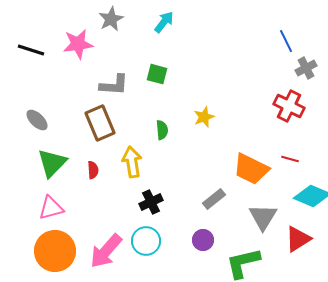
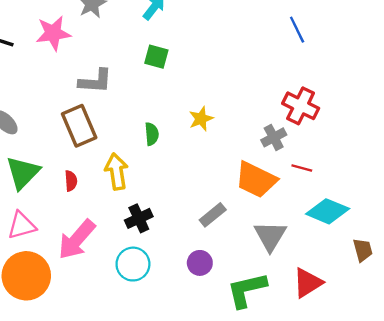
gray cross: (306, 68) -> (274, 137), moved
green square: (157, 74) -> (156, 57), moved
red triangle: (298, 239) -> (308, 283), moved
pink arrow: (106, 251) -> (77, 239), moved

